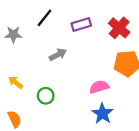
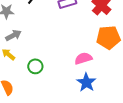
gray arrow: (58, 55) -> (13, 35), moved

